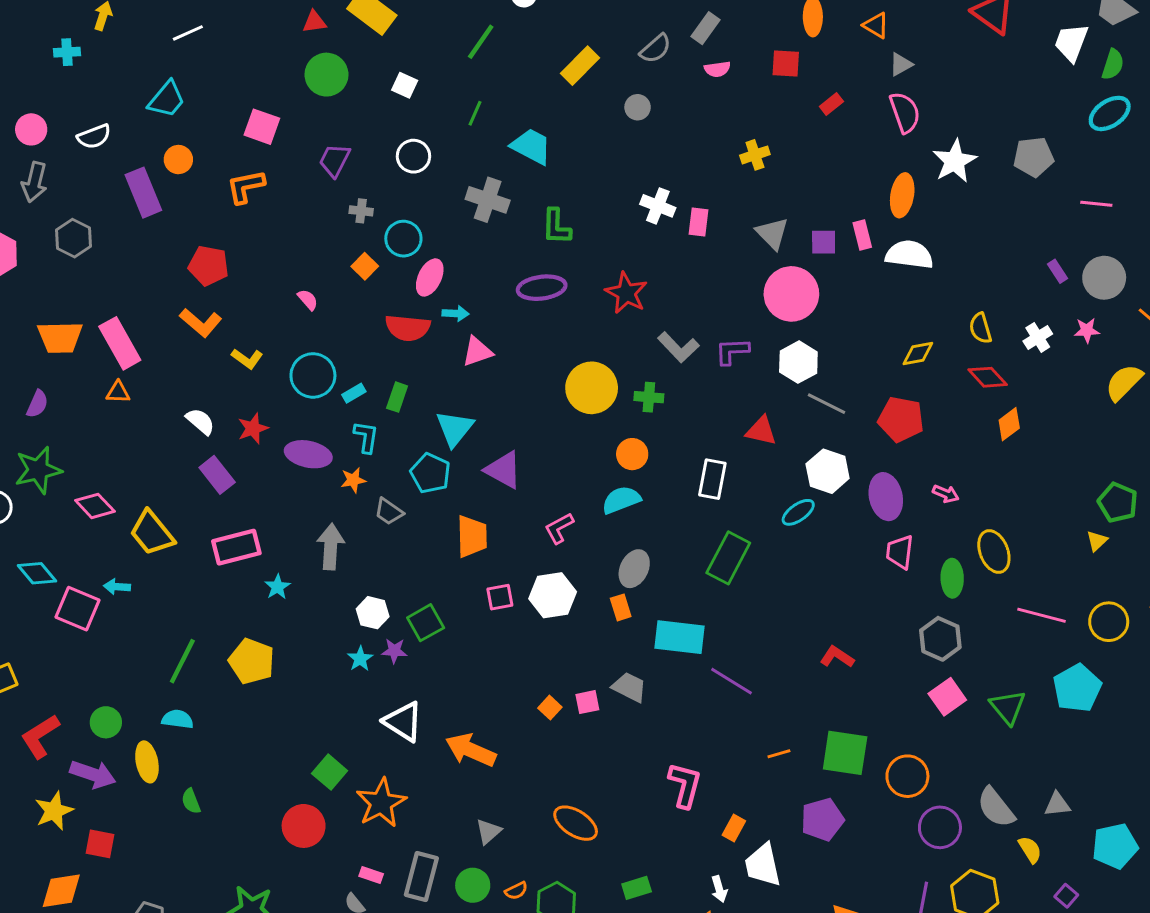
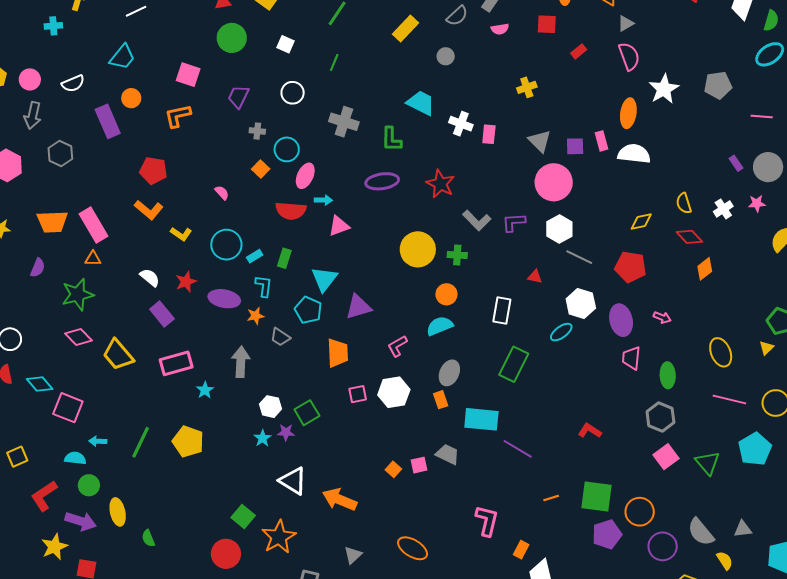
cyan trapezoid: (531, 146) -> (421, 103), moved
red triangle: (761, 431) -> (535, 277), size x0.7
green star: (38, 470) -> (78, 295), moved
purple triangle: (503, 470) -> (358, 307), turned -44
yellow ellipse: (994, 552) -> (721, 352), moved
cyan arrow: (117, 587) -> (98, 441), moved
cyan semicircle: (178, 719) -> (75, 458), moved
purple pentagon: (822, 819) -> (607, 534), moved

